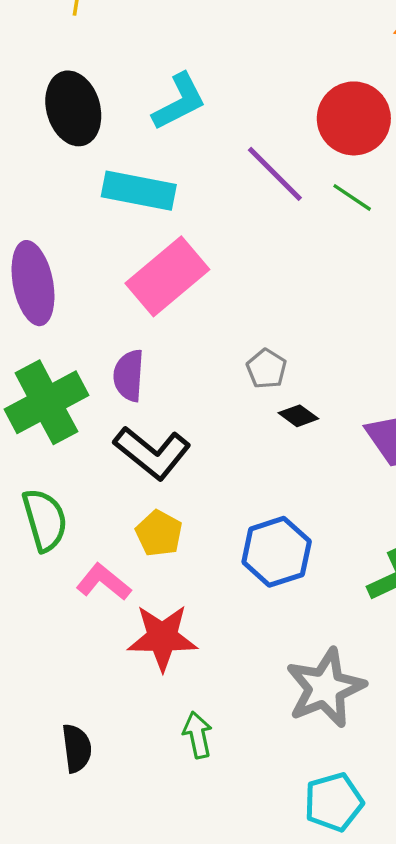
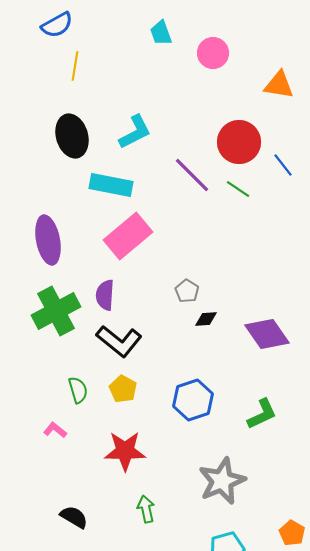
black diamond: (298, 416) -> (206, 319), turned -40
green semicircle: (45, 520) -> (78, 390), moved, size x0.7
pink L-shape: (104, 582) -> (55, 430), moved, size x0.7
black semicircle: (77, 748) -> (74, 517), turned -52

